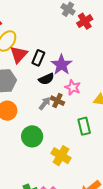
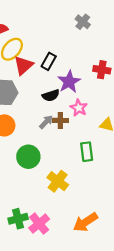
red cross: (85, 21) -> (102, 70), moved, turned 35
black rectangle: (38, 58) -> (49, 61), moved
brown cross: (57, 101) -> (60, 120), turned -32

